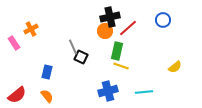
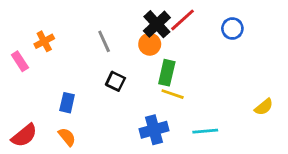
black cross: (110, 17) -> (157, 24), turned -30
red line: (128, 28) -> (182, 20), moved
gray line: (73, 47) -> (104, 41), moved
yellow semicircle: (175, 67) -> (264, 107), moved

